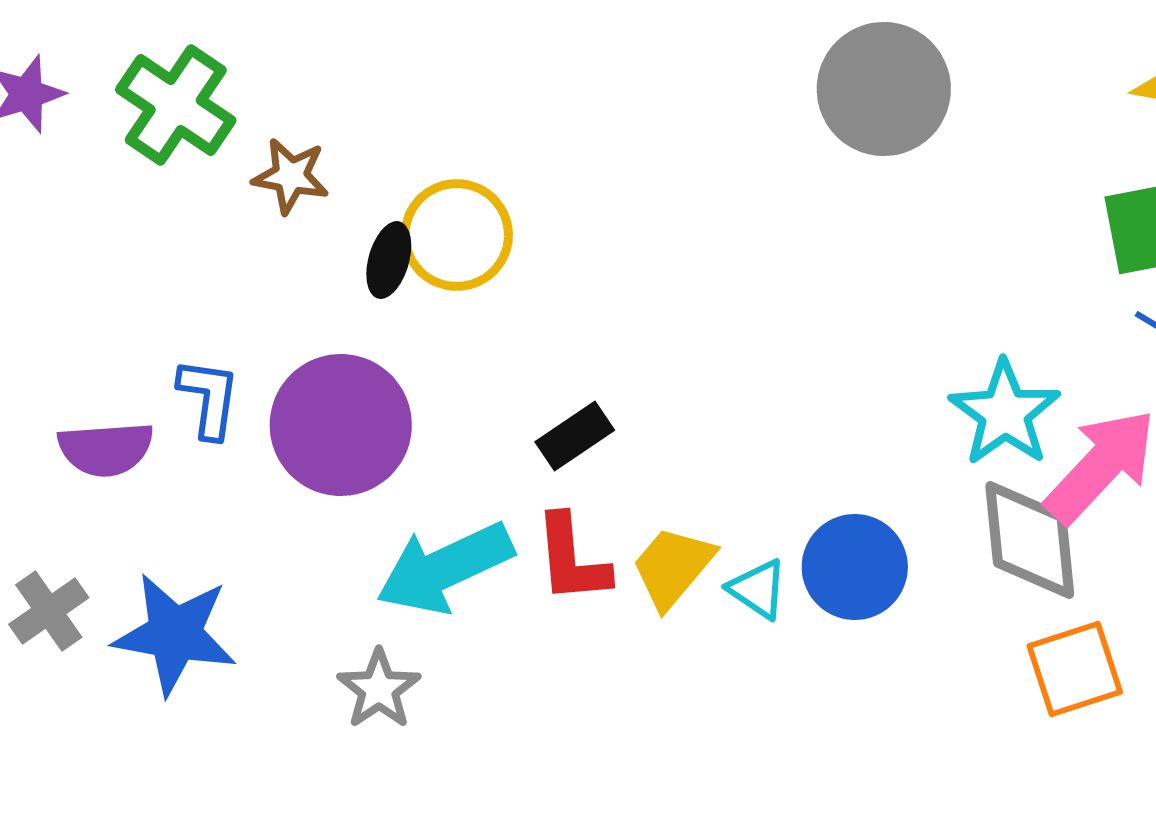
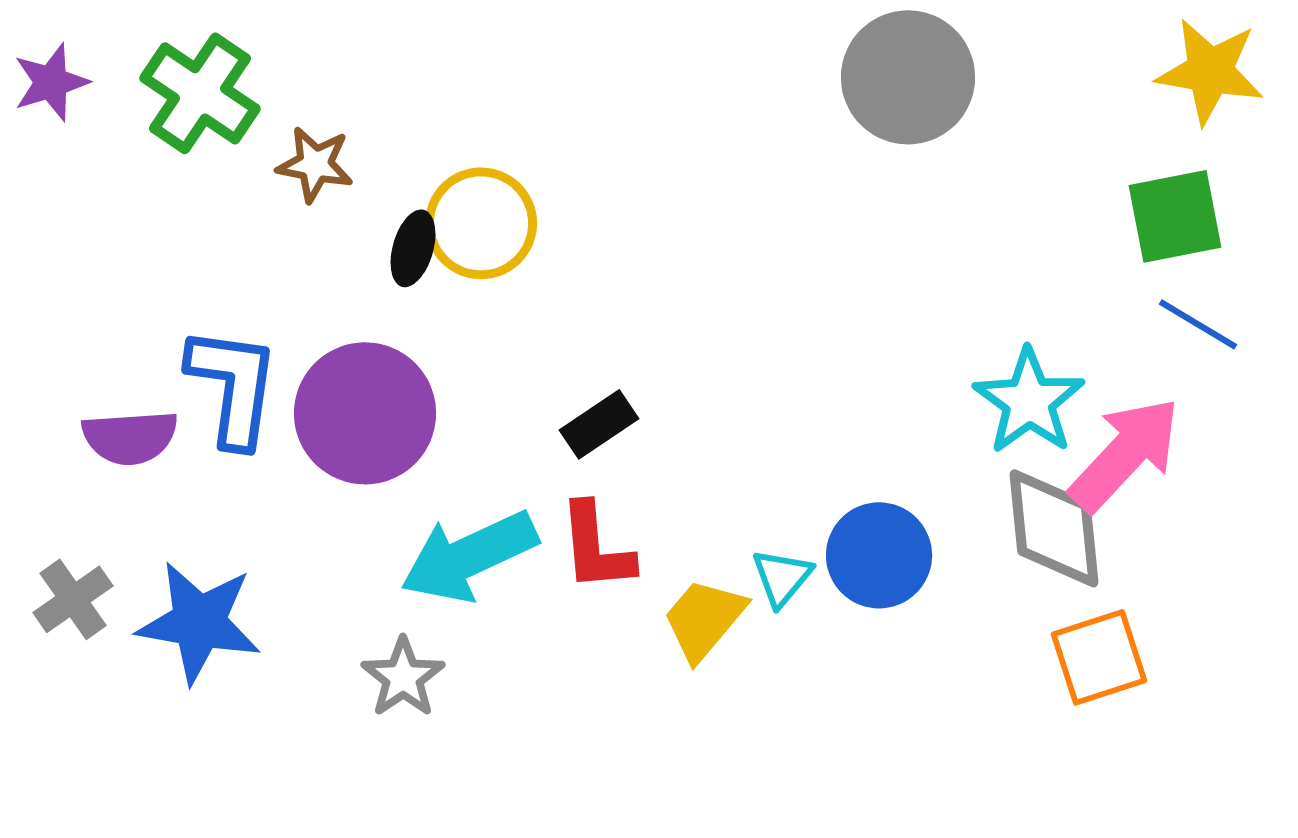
blue L-shape: (209, 398) -> (233, 386), size x1.5
yellow trapezoid: (673, 567) -> (704, 619), moved
cyan triangle: (758, 589) -> (782, 577), turned 36

